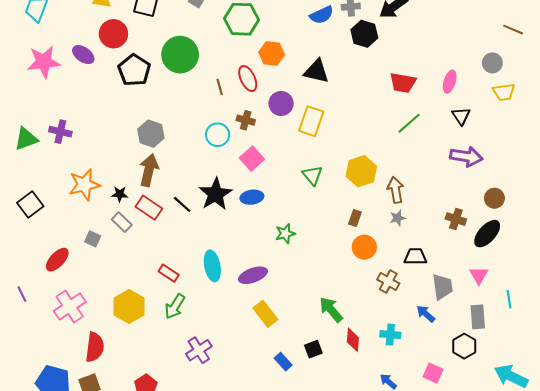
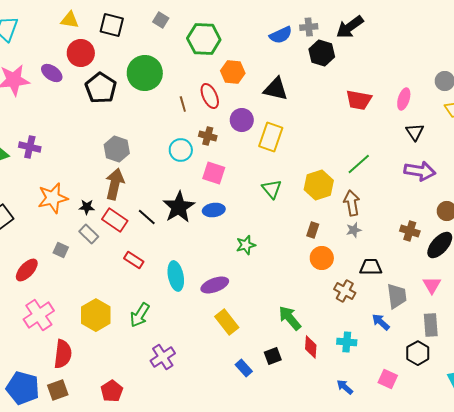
green line: (409, 123) -> (359, 164), moved
pink square: (252, 159) -> (214, 173), turned -30
red rectangle: (169, 273) -> (134, 260), moved

